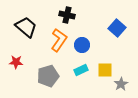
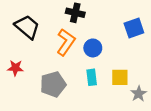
blue square: (117, 28) -> (134, 28), turned 30
cyan rectangle: (81, 70) -> (92, 77), turned -72

